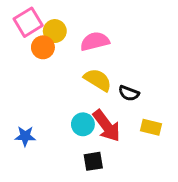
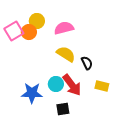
pink square: (28, 22) -> (14, 31), moved
black semicircle: (129, 93) -> (87, 63), turned -136
blue star: (25, 136) -> (32, 93), moved, size x1.5

